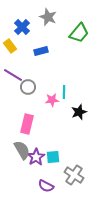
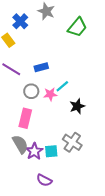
blue rectangle: (41, 51) -> (41, 67), moved
gray circle: (28, 87) -> (31, 91), moved
cyan line: (64, 92) -> (62, 86), turned 48
gray cross: (74, 175) -> (72, 142), moved

